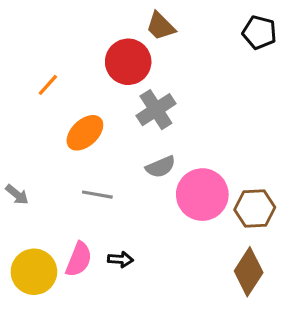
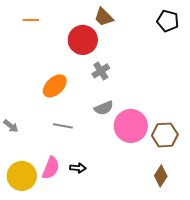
orange line: (48, 85) -> (31, 20), moved, turned 49
gray cross: (156, 110) -> (101, 71), size x0.7
brown diamond: (249, 272) -> (161, 176), size x0.7

